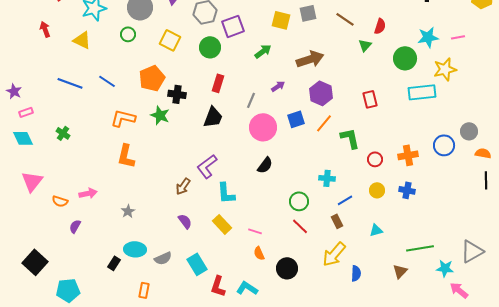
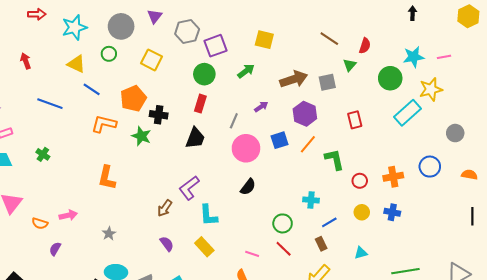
gray square: (308, 13) -> (327, 82), moved
red arrow: (45, 29) -> (26, 61), moved
yellow triangle: (82, 40) -> (76, 64), moved
green circle: (210, 47) -> (204, 74), moved
blue line: (107, 81) -> (92, 89), moved
cyan rectangle: (422, 92) -> (407, 113), turned -36
orange L-shape: (123, 118) -> (104, 124), moved
gray circle: (469, 131) -> (455, 133), moved
black line: (486, 180) -> (472, 216), moved
pink line: (255, 231) -> (252, 254), moved

